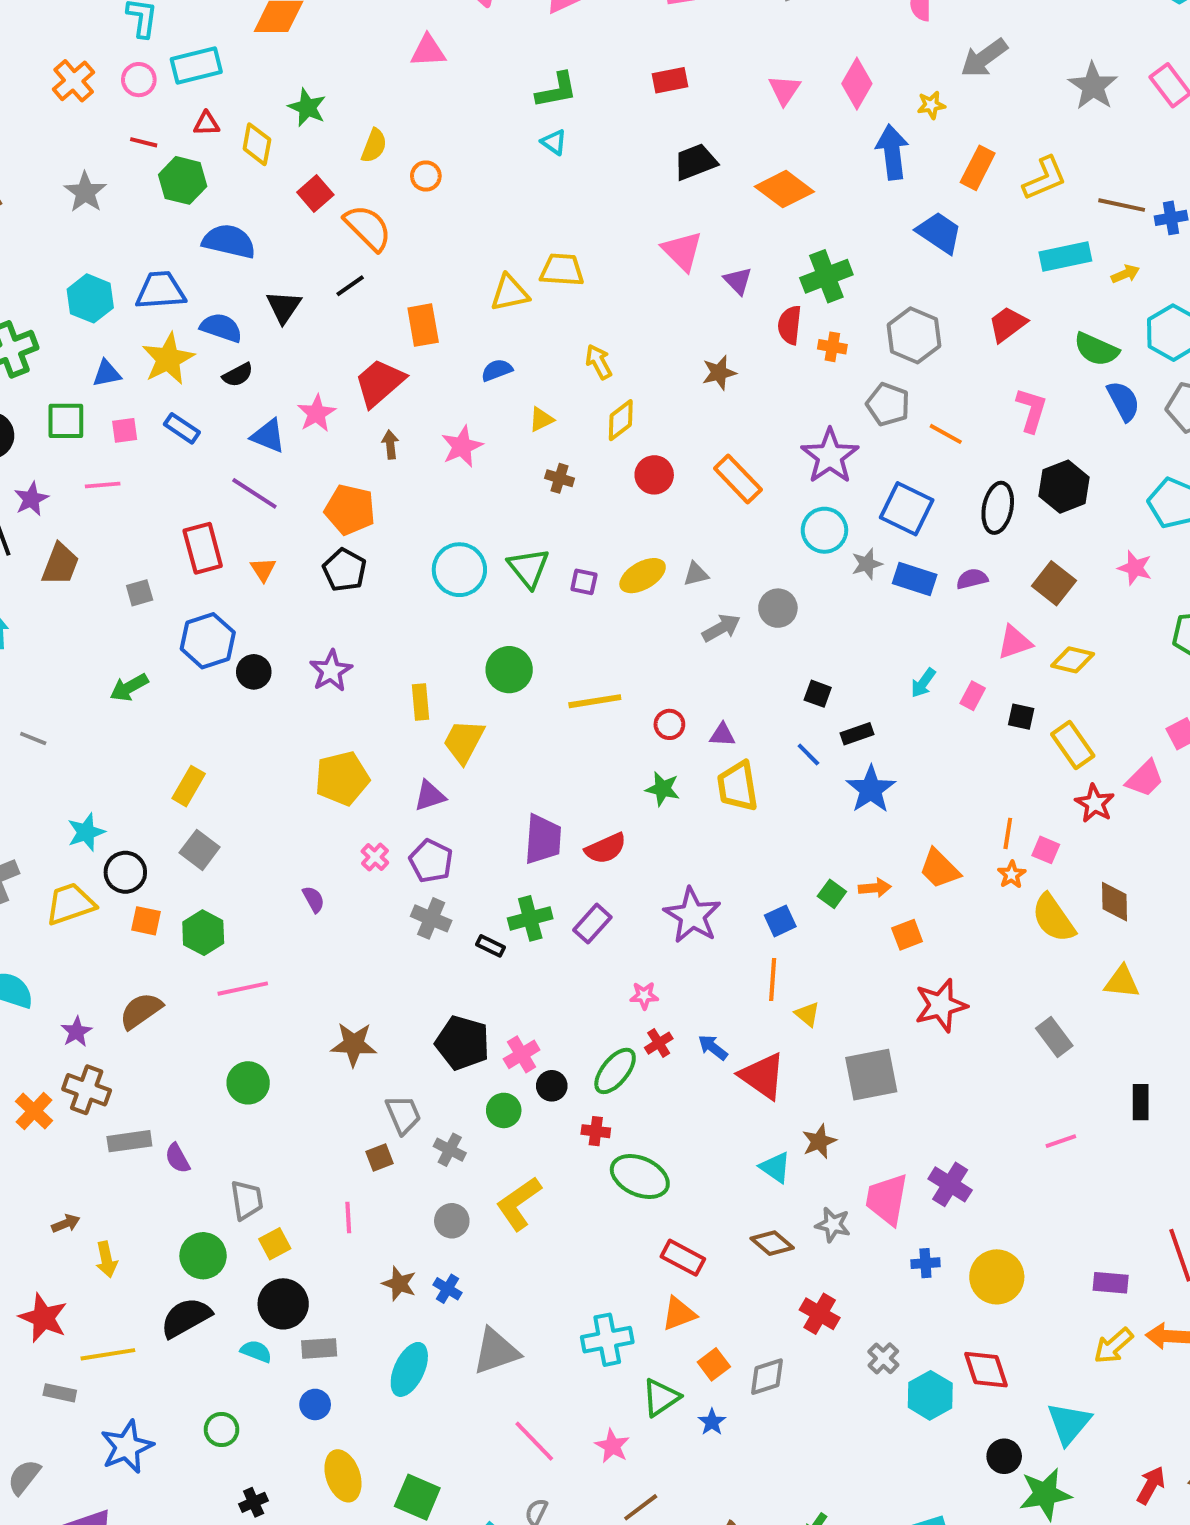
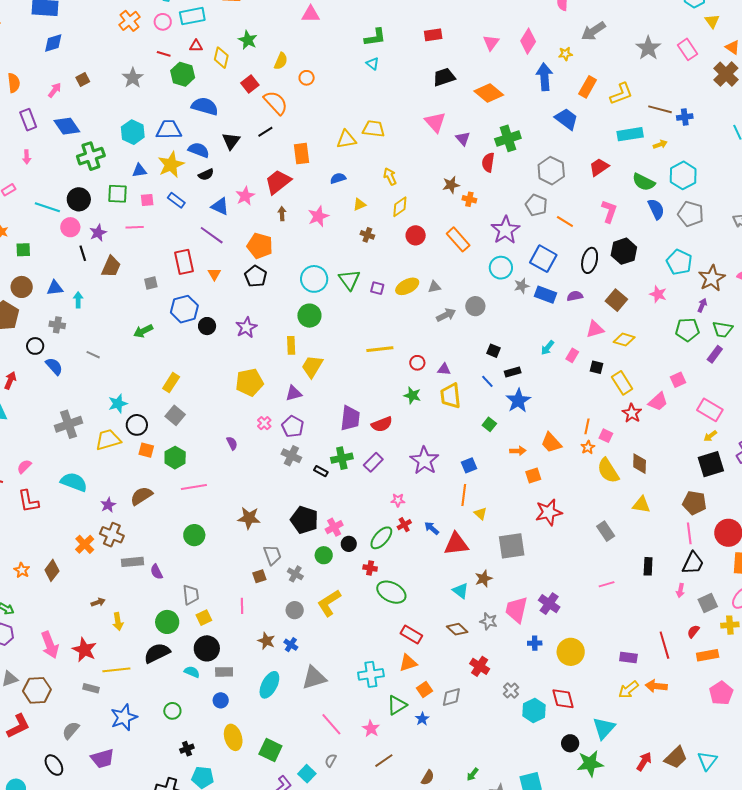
orange cross: (832, 347) -> (469, 199), moved
green circle: (509, 670) -> (309, 316), moved
green square: (832, 894) -> (489, 424), moved
red triangle: (762, 1076) -> (456, 544), turned -44

